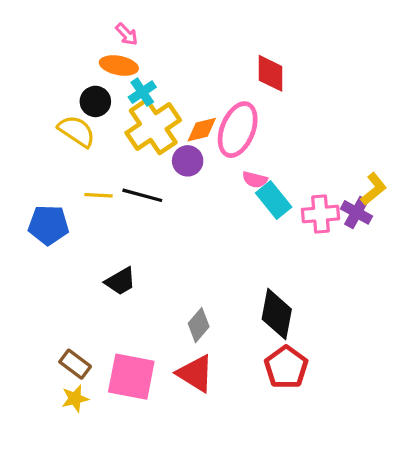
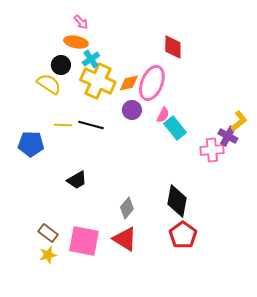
yellow cross: (153, 126) -> (98, 81), turned -32
purple circle: (188, 161) -> (132, 110), moved
pink semicircle: (255, 180) -> (163, 115), turned -77
pink cross: (321, 214) -> (212, 150), moved

